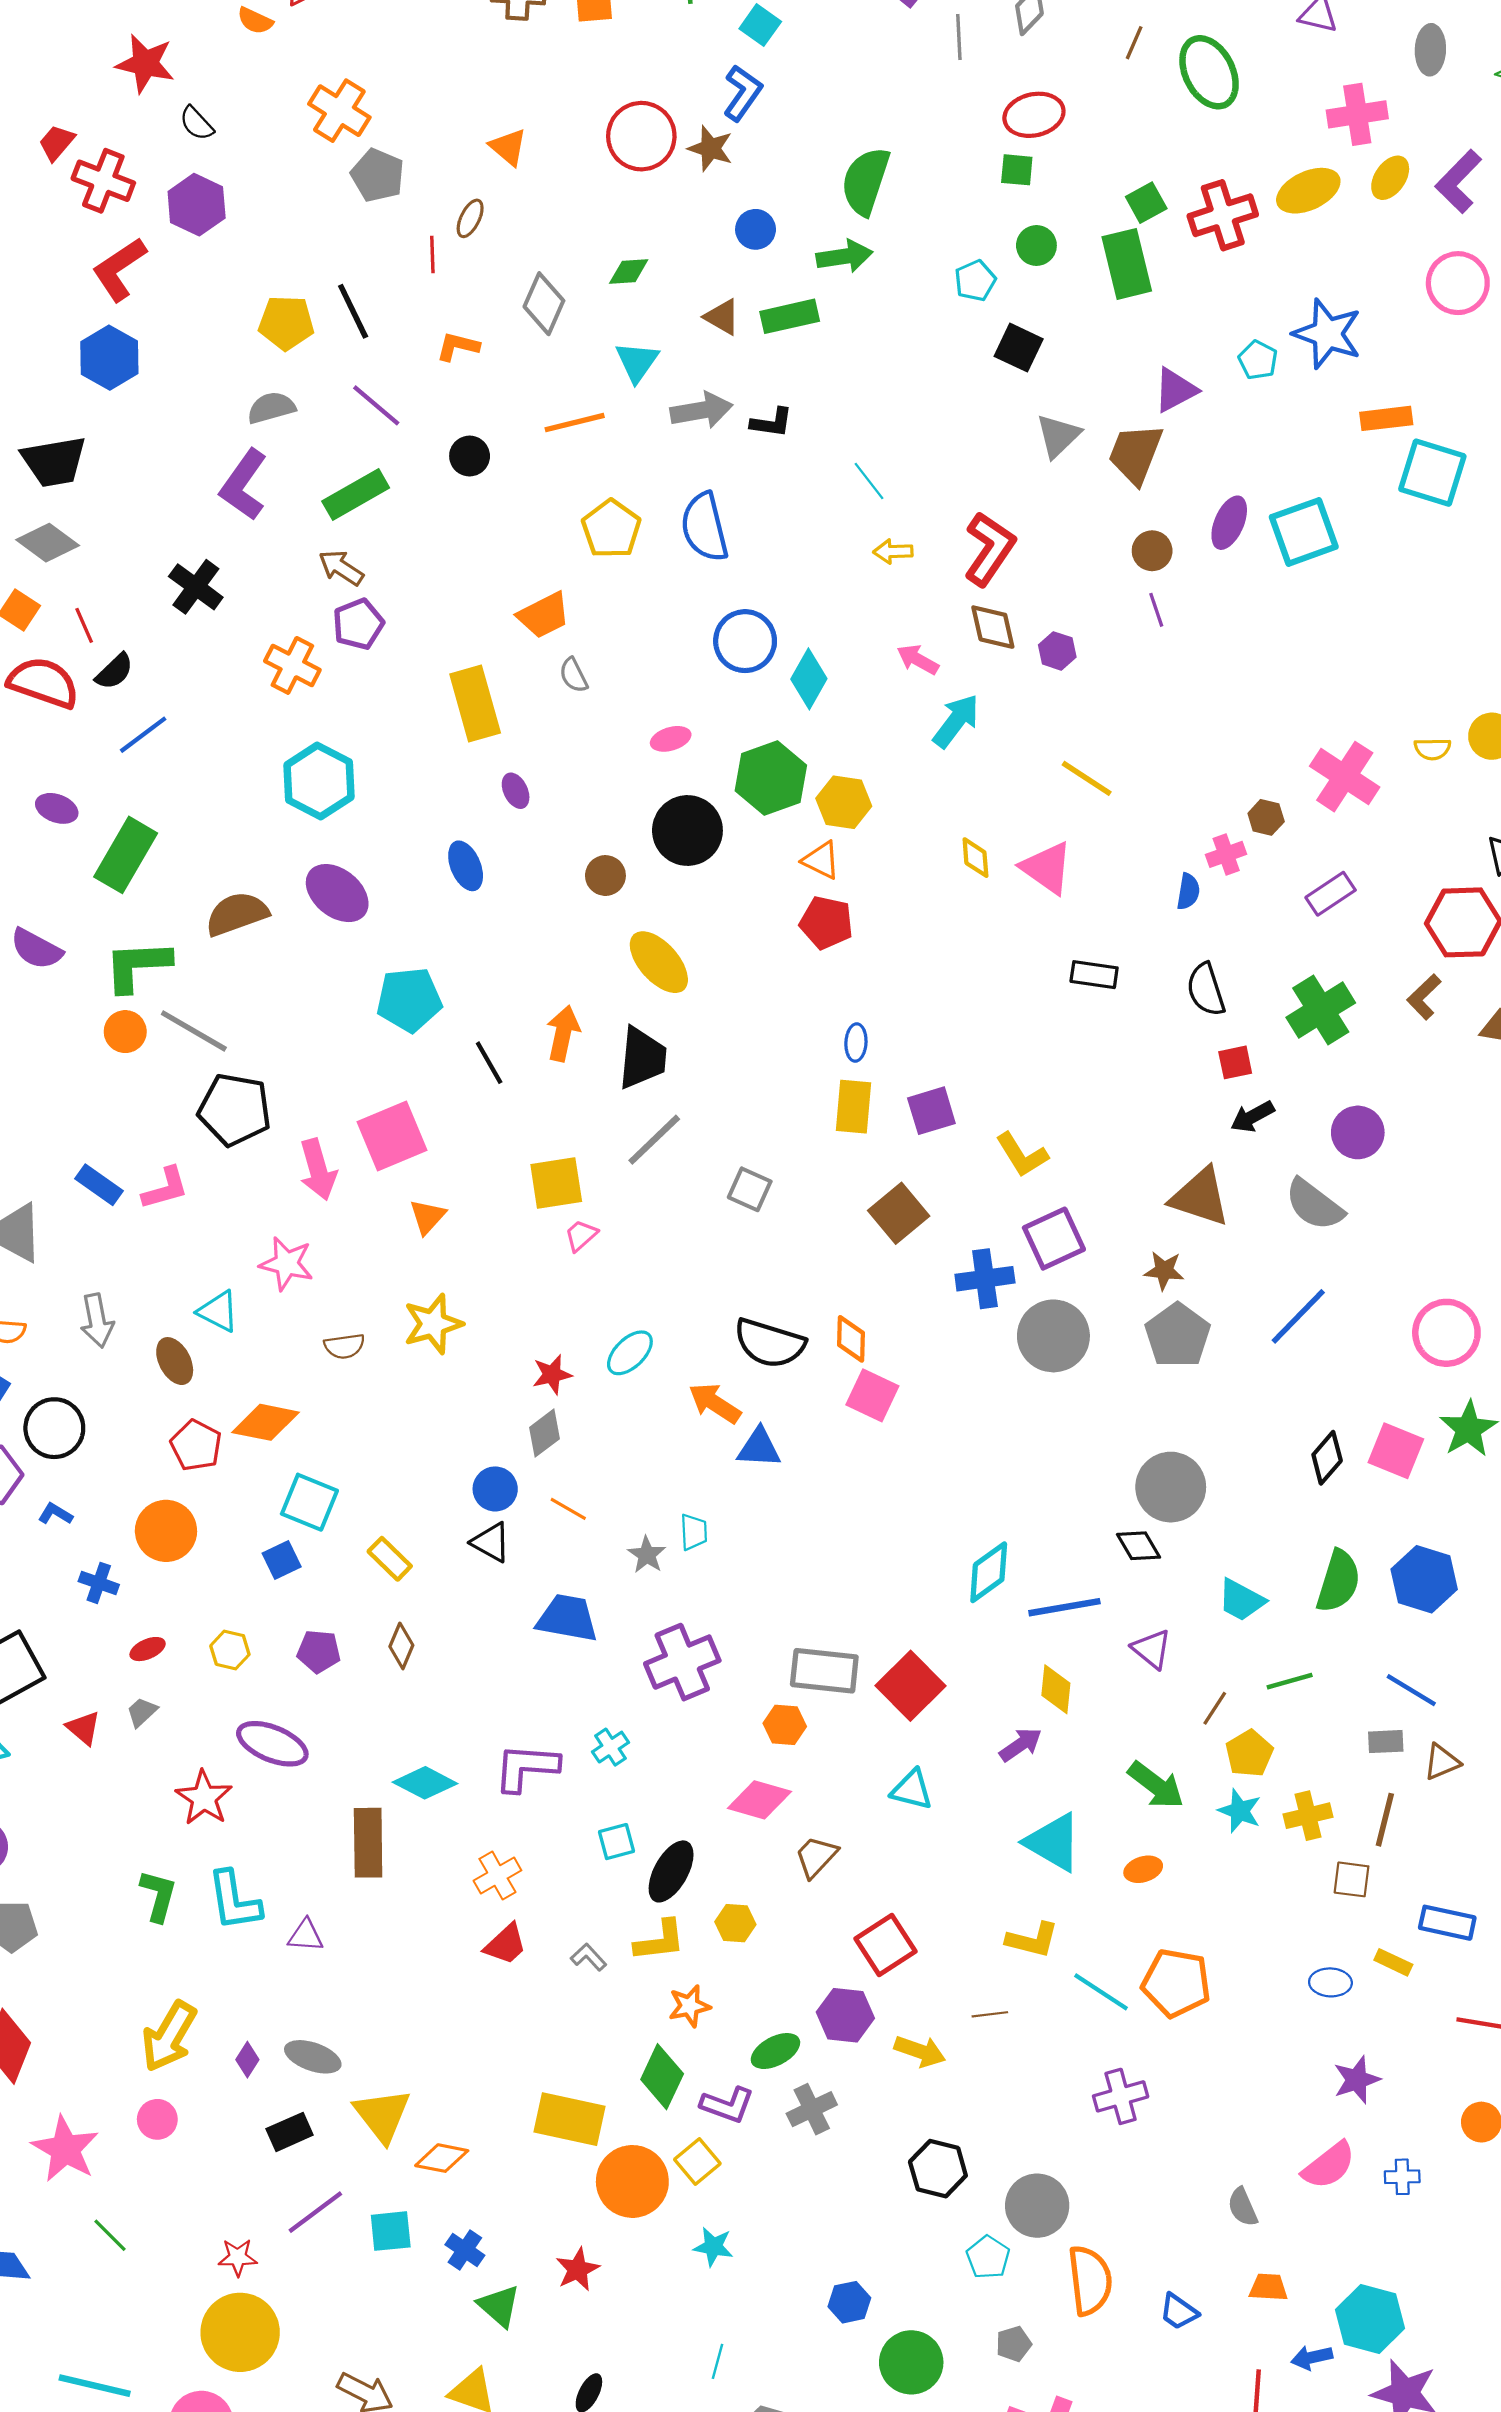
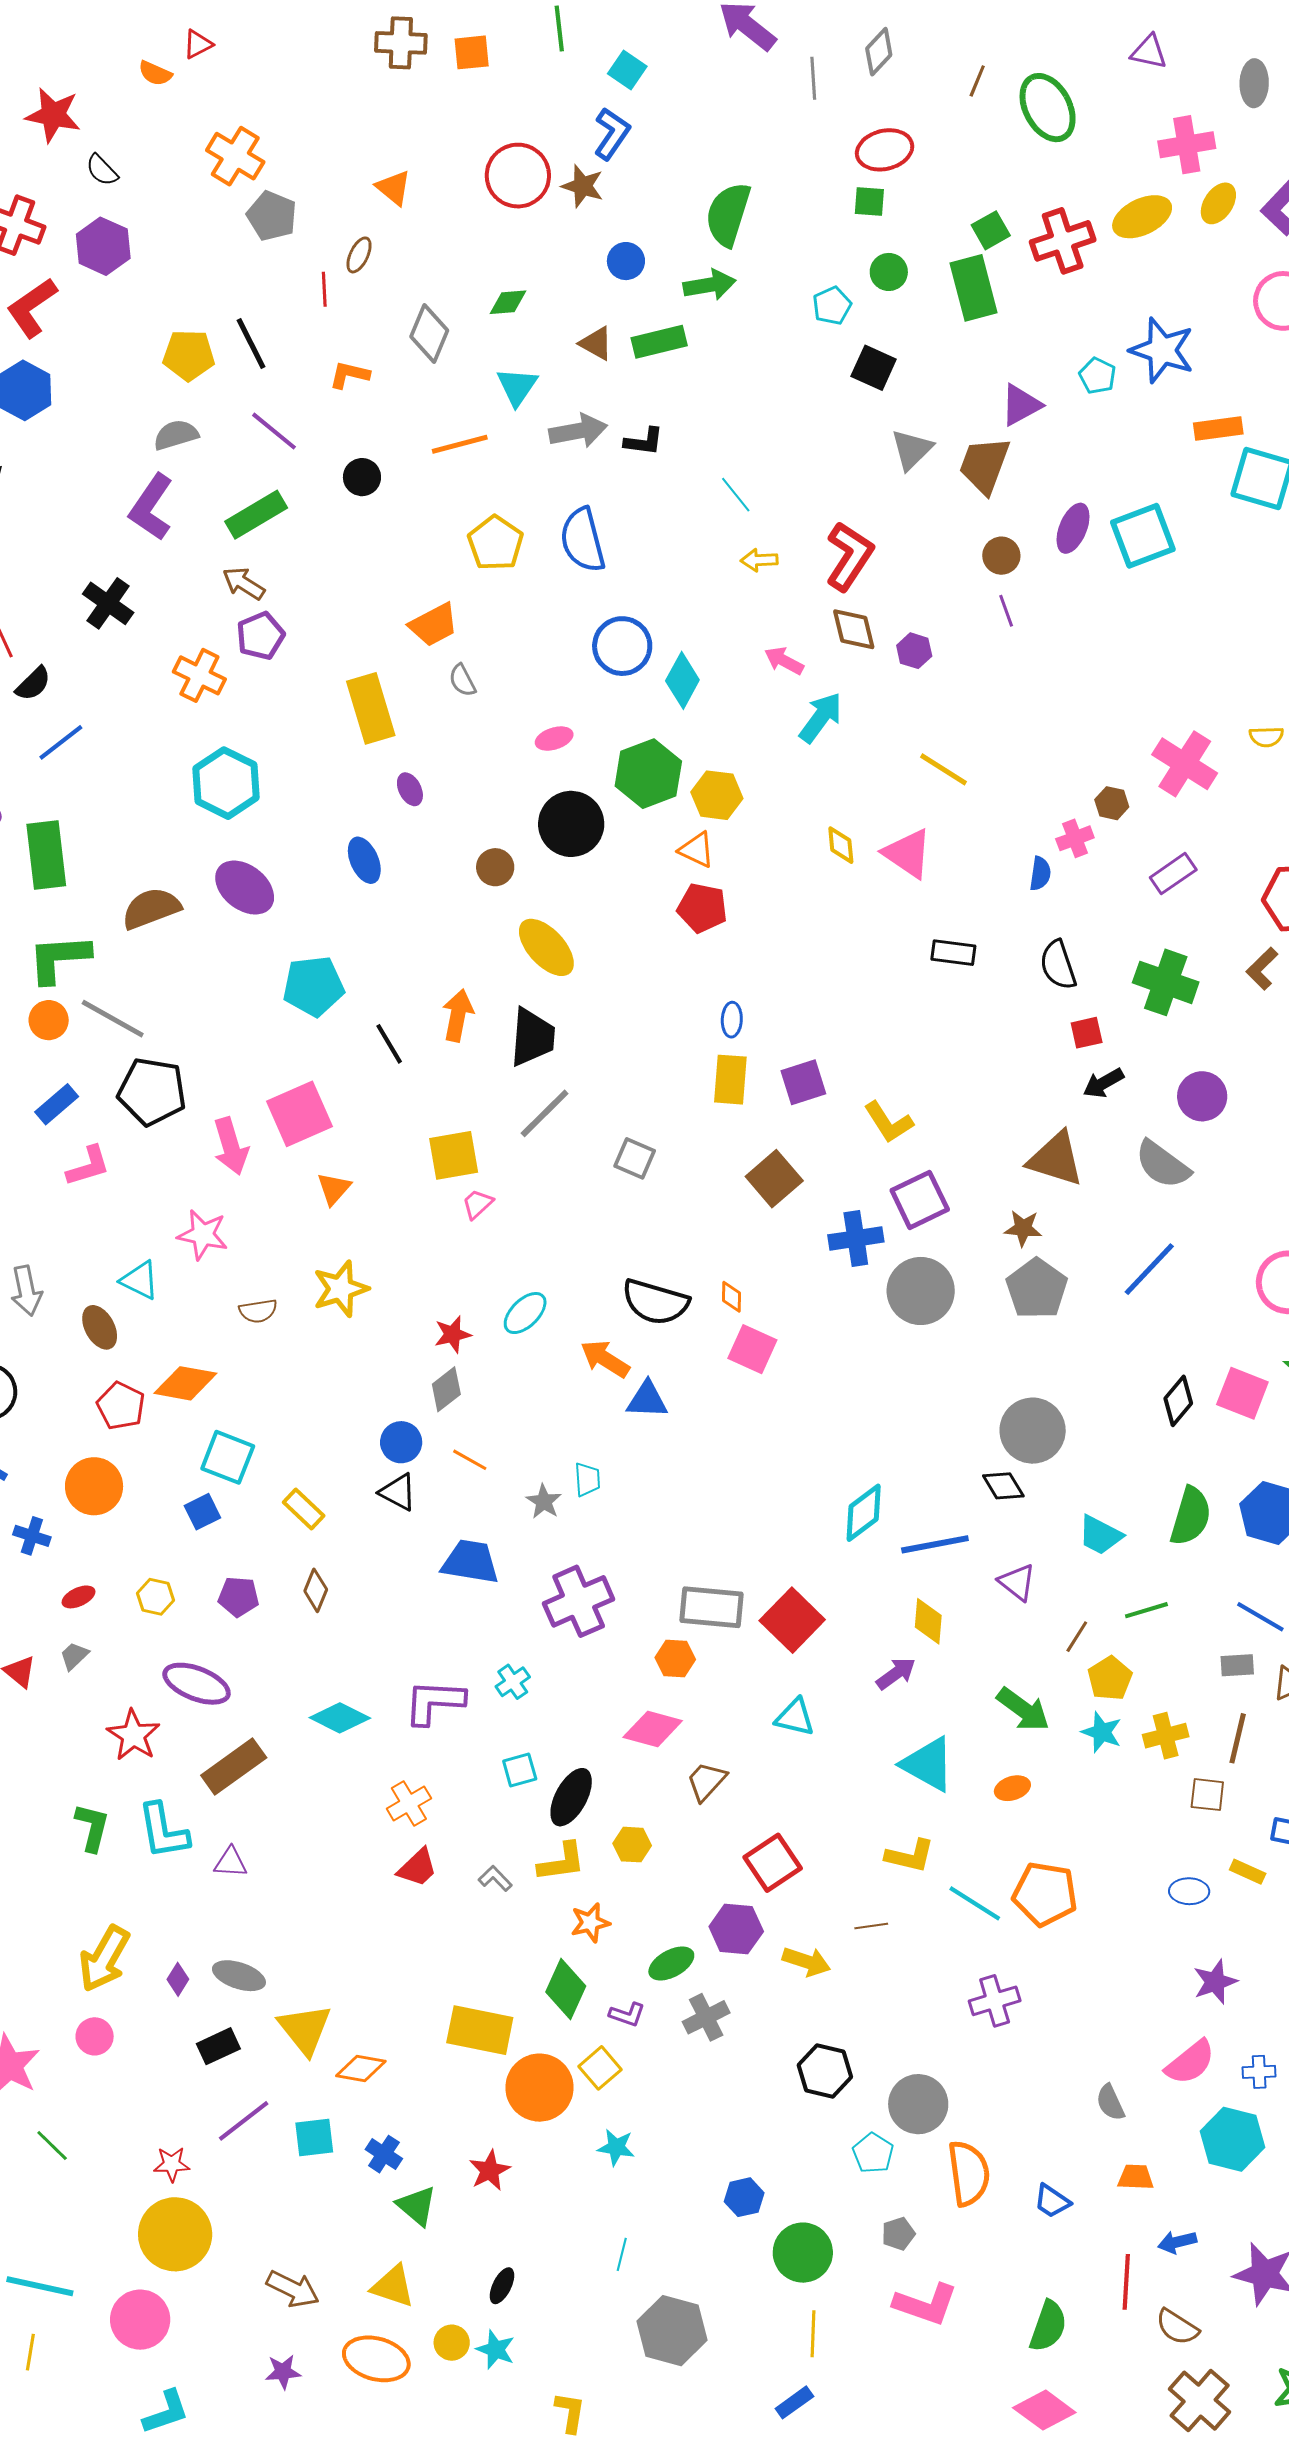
green rectangle: (126, 855) -> (46, 855), turned -36
green cross: (1321, 1010) -> (1166, 982), turned -38
blue rectangle: (99, 1185) -> (57, 1104), moved, turned -75
orange diamond: (851, 1339) -> (731, 1297), size x0.7
brown rectangle: (368, 1843) -> (234, 1767), moved, turned 56
purple L-shape: (727, 2105) -> (627, 2014), size x0.7
cyan hexagon: (1370, 2319) -> (1233, 2139), moved

